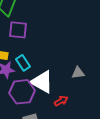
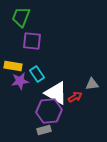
purple hexagon: (22, 92) -> (49, 111), moved
red arrow: (61, 101) -> (75, 97), moved

